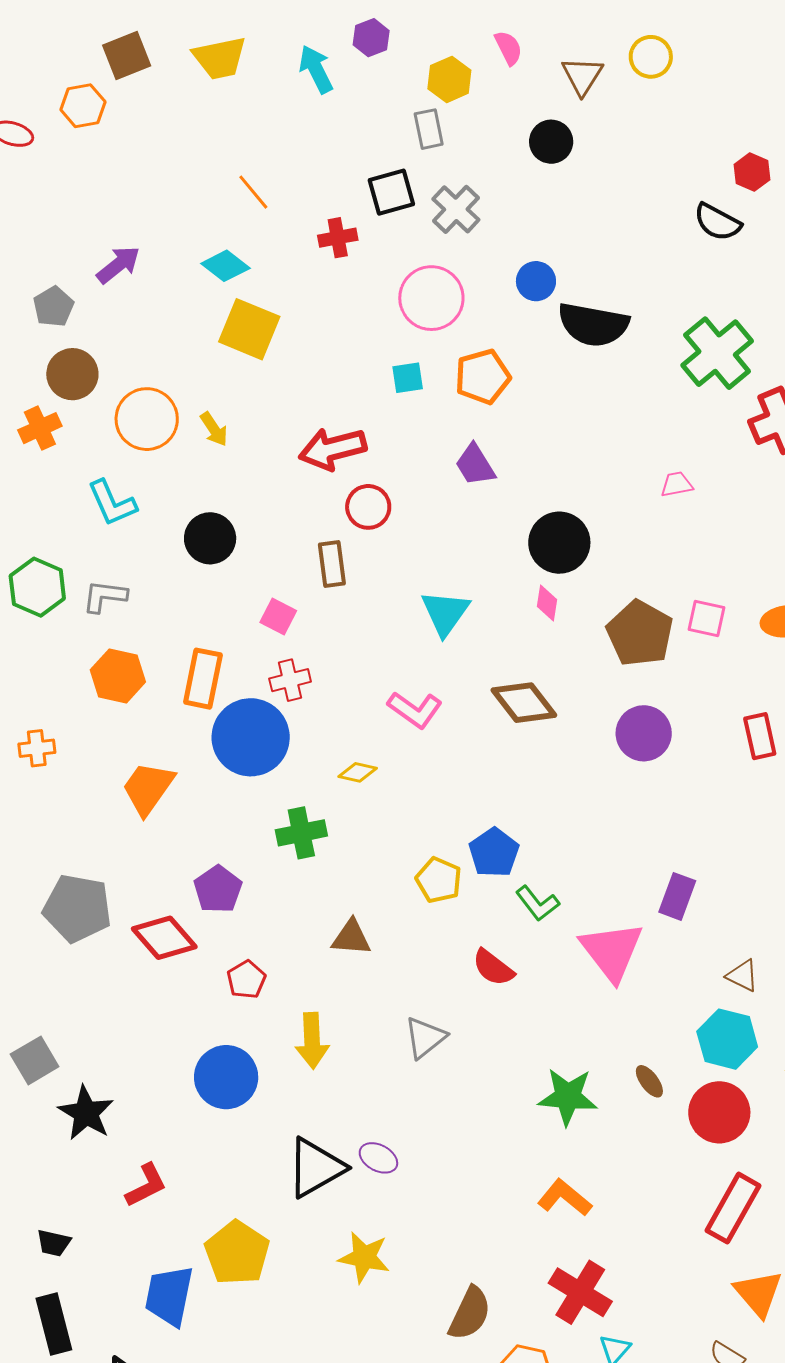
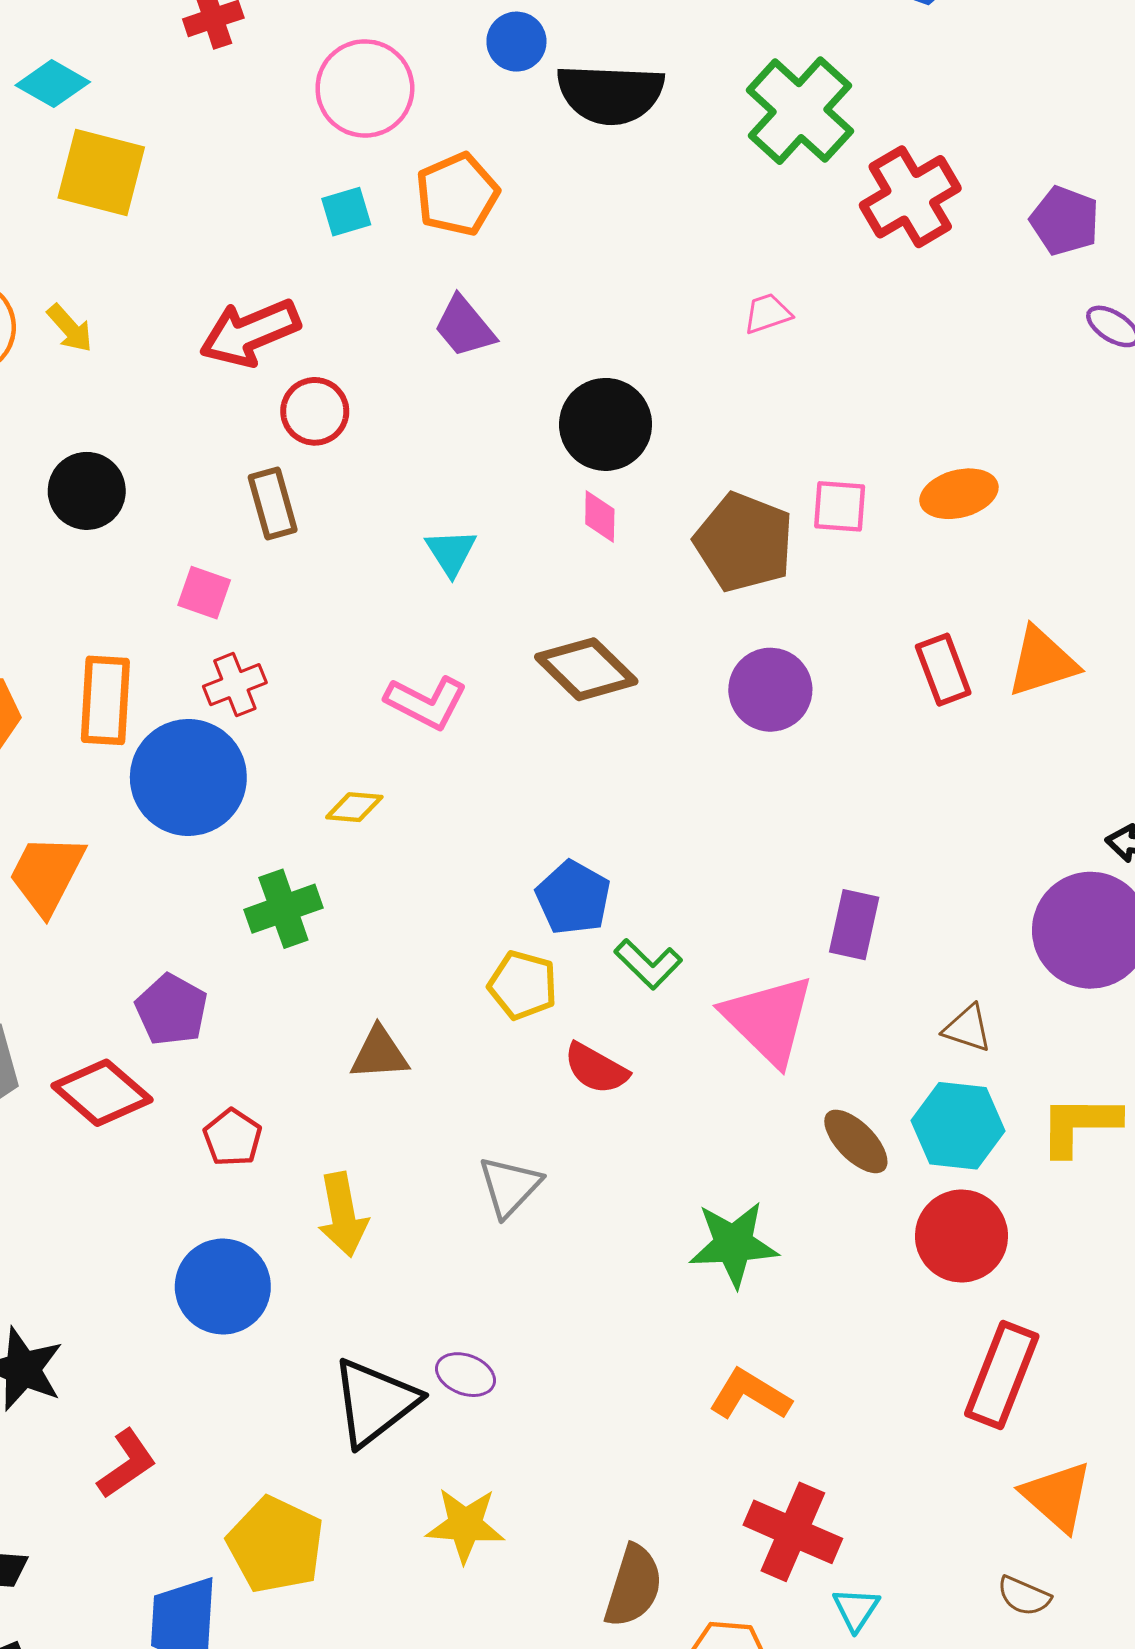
cyan triangle: (445, 613) -> (451, 552), size x0.7
yellow pentagon: (439, 880) -> (523, 985), moved
brown ellipse: (649, 1081) -> (856, 1141), moved, size x1.4

